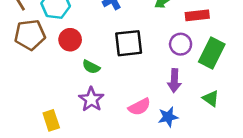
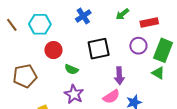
brown pentagon: (30, 35) -> (25, 76), moved
purple arrow: (174, 81) -> (119, 76), moved
green triangle: (211, 98) -> (158, 73), moved

